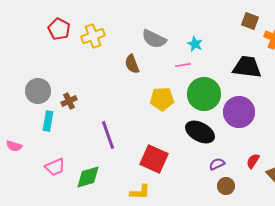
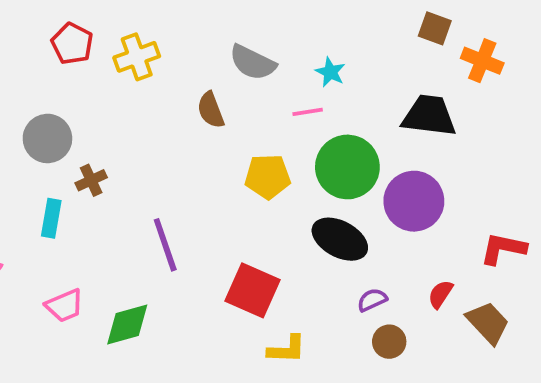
gray circle: (38, 91) -> (47, 138), moved
yellow L-shape: (140, 192) -> (287, 349), moved

